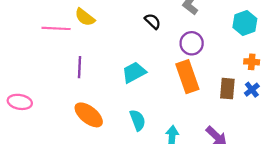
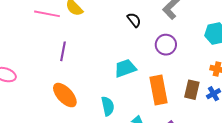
cyan trapezoid: (134, 72) -> (125, 68), moved
orange rectangle: (187, 77) -> (158, 90), moved

